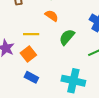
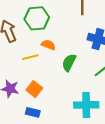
yellow line: (31, 34) -> (30, 57), moved
blue rectangle: (31, 77) -> (33, 112), moved

